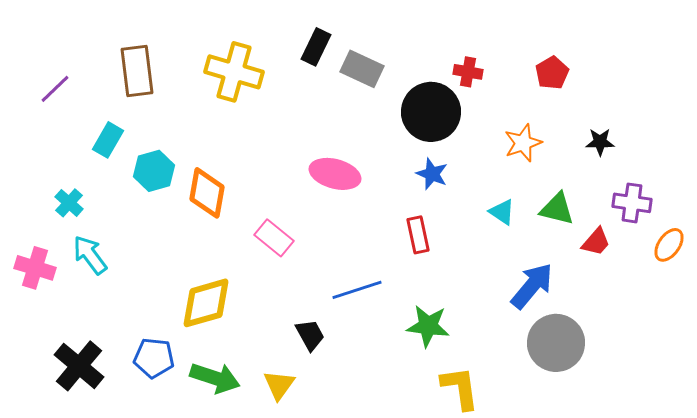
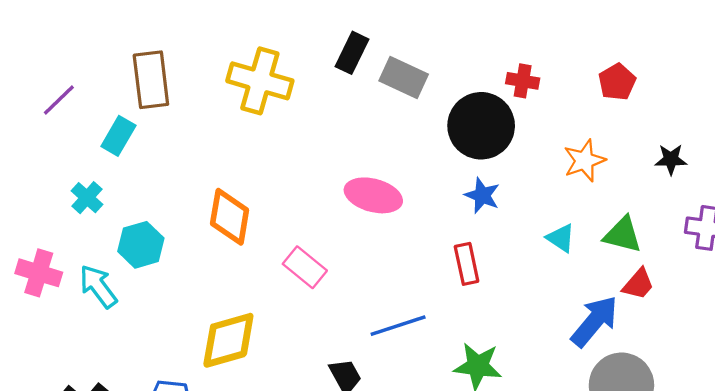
cyan rectangle: (108, 140) -> (118, 136), moved
cyan hexagon: (154, 171) -> (141, 245), moved
cyan cross: (69, 203) -> (87, 198), moved
red trapezoid: (596, 242) -> (638, 284), moved
pink cross: (35, 268) -> (39, 273), moved

